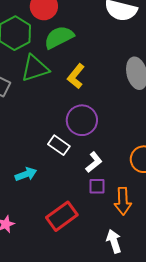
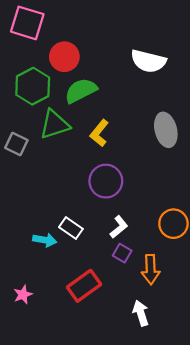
white rectangle: (59, 145) -> (71, 228), moved
cyan arrow: (26, 174) -> (45, 240), turned 30
purple square: (97, 186) -> (122, 253), turned 30

